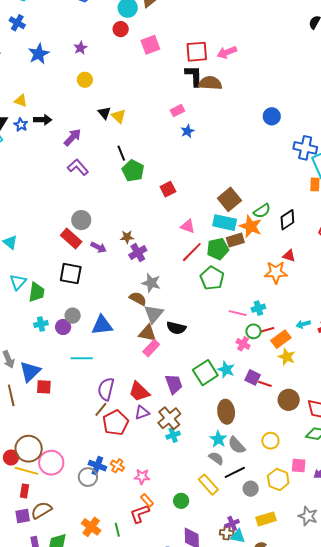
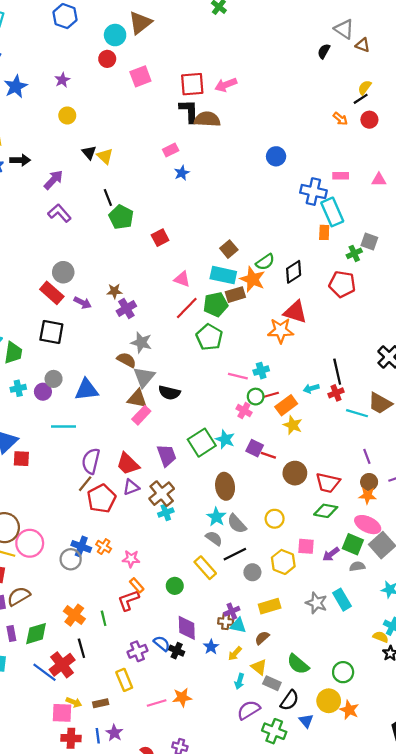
brown square: (229, 199) -> (229, 249), size x0.7
red triangle: (289, 256) -> (295, 312), size x1.6

